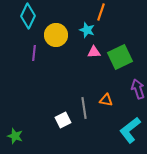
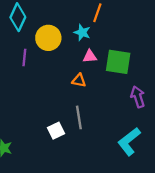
green square: (120, 57) -> (118, 62), turned 35
orange triangle: (106, 100) -> (79, 80), moved

